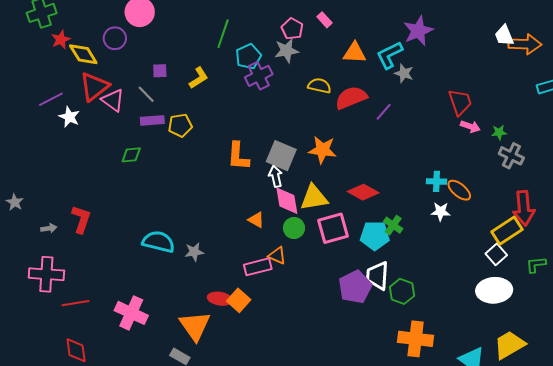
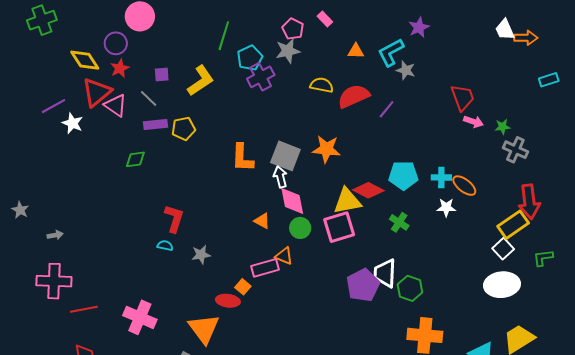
purple star: (418, 31) -> (419, 27), size x0.7
red star: (61, 40) -> (120, 68), moved
orange arrow: (525, 44) -> (526, 38), size x0.7
orange triangle: (355, 53) -> (356, 51), size x0.7
yellow L-shape: (199, 78) -> (201, 81), size x1.4
yellow triangle: (314, 198) -> (347, 201), moved
red L-shape: (81, 219) -> (174, 219), moved
cyan pentagon: (375, 236) -> (403, 175), moved
cyan semicircle: (158, 242) -> (165, 246), size x0.5
orange square: (239, 300) -> (243, 287), moved, size x0.7

